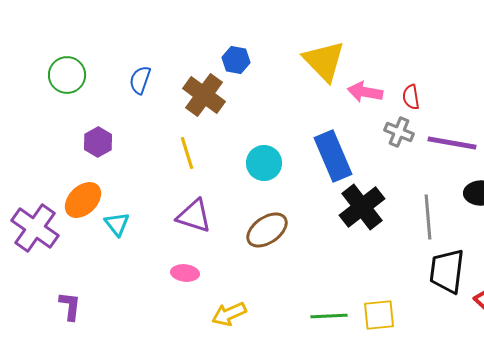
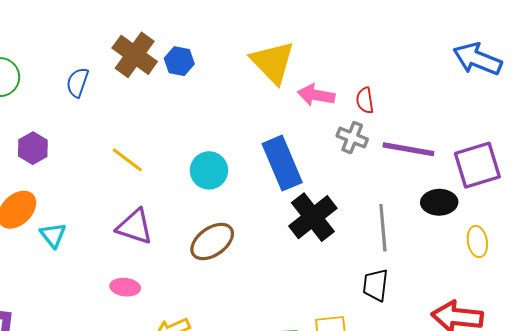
brown cross: (204, 95) -> (135, 55), moved
yellow line: (187, 153) -> (127, 160), turned -36
black trapezoid: (447, 271) -> (376, 285), moved, size x0.7

